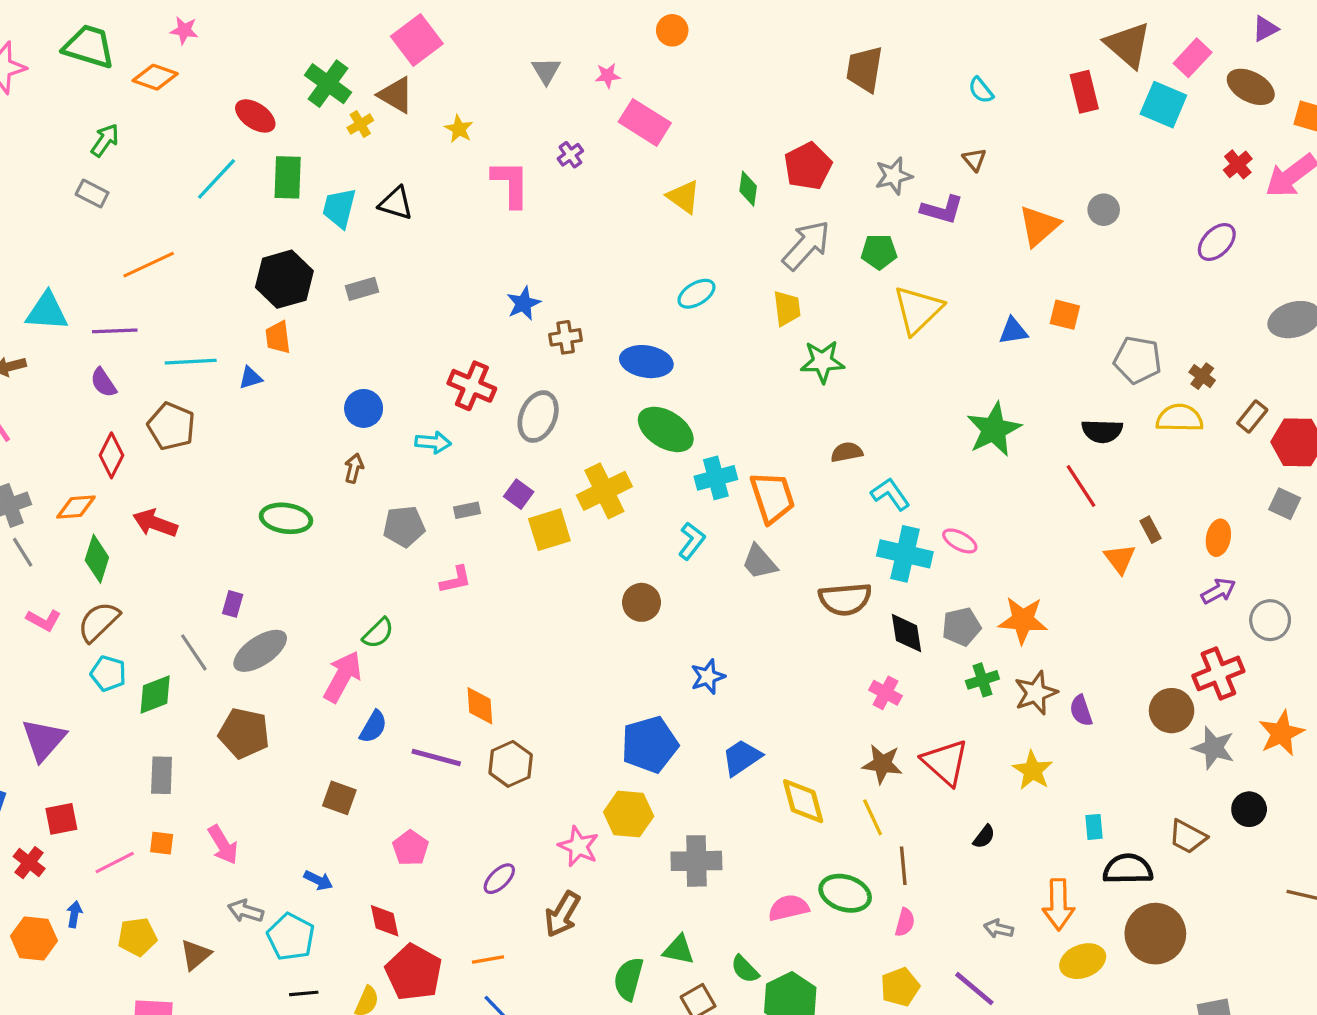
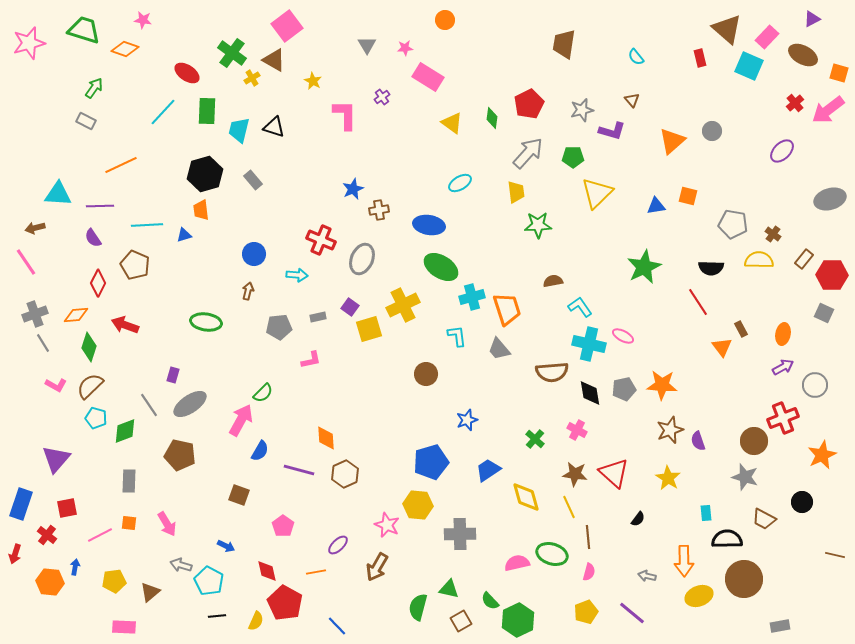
red rectangle: (1084, 92) -> (700, 58), size x0.7
gray rectangle: (362, 289) -> (253, 180), turned 66
cyan L-shape: (692, 541) -> (457, 336), turned -45
green cross: (982, 680) -> (535, 439), moved, turned -30
gray star: (1214, 748) -> (745, 477), moved
orange line: (488, 959) -> (316, 572), moved

